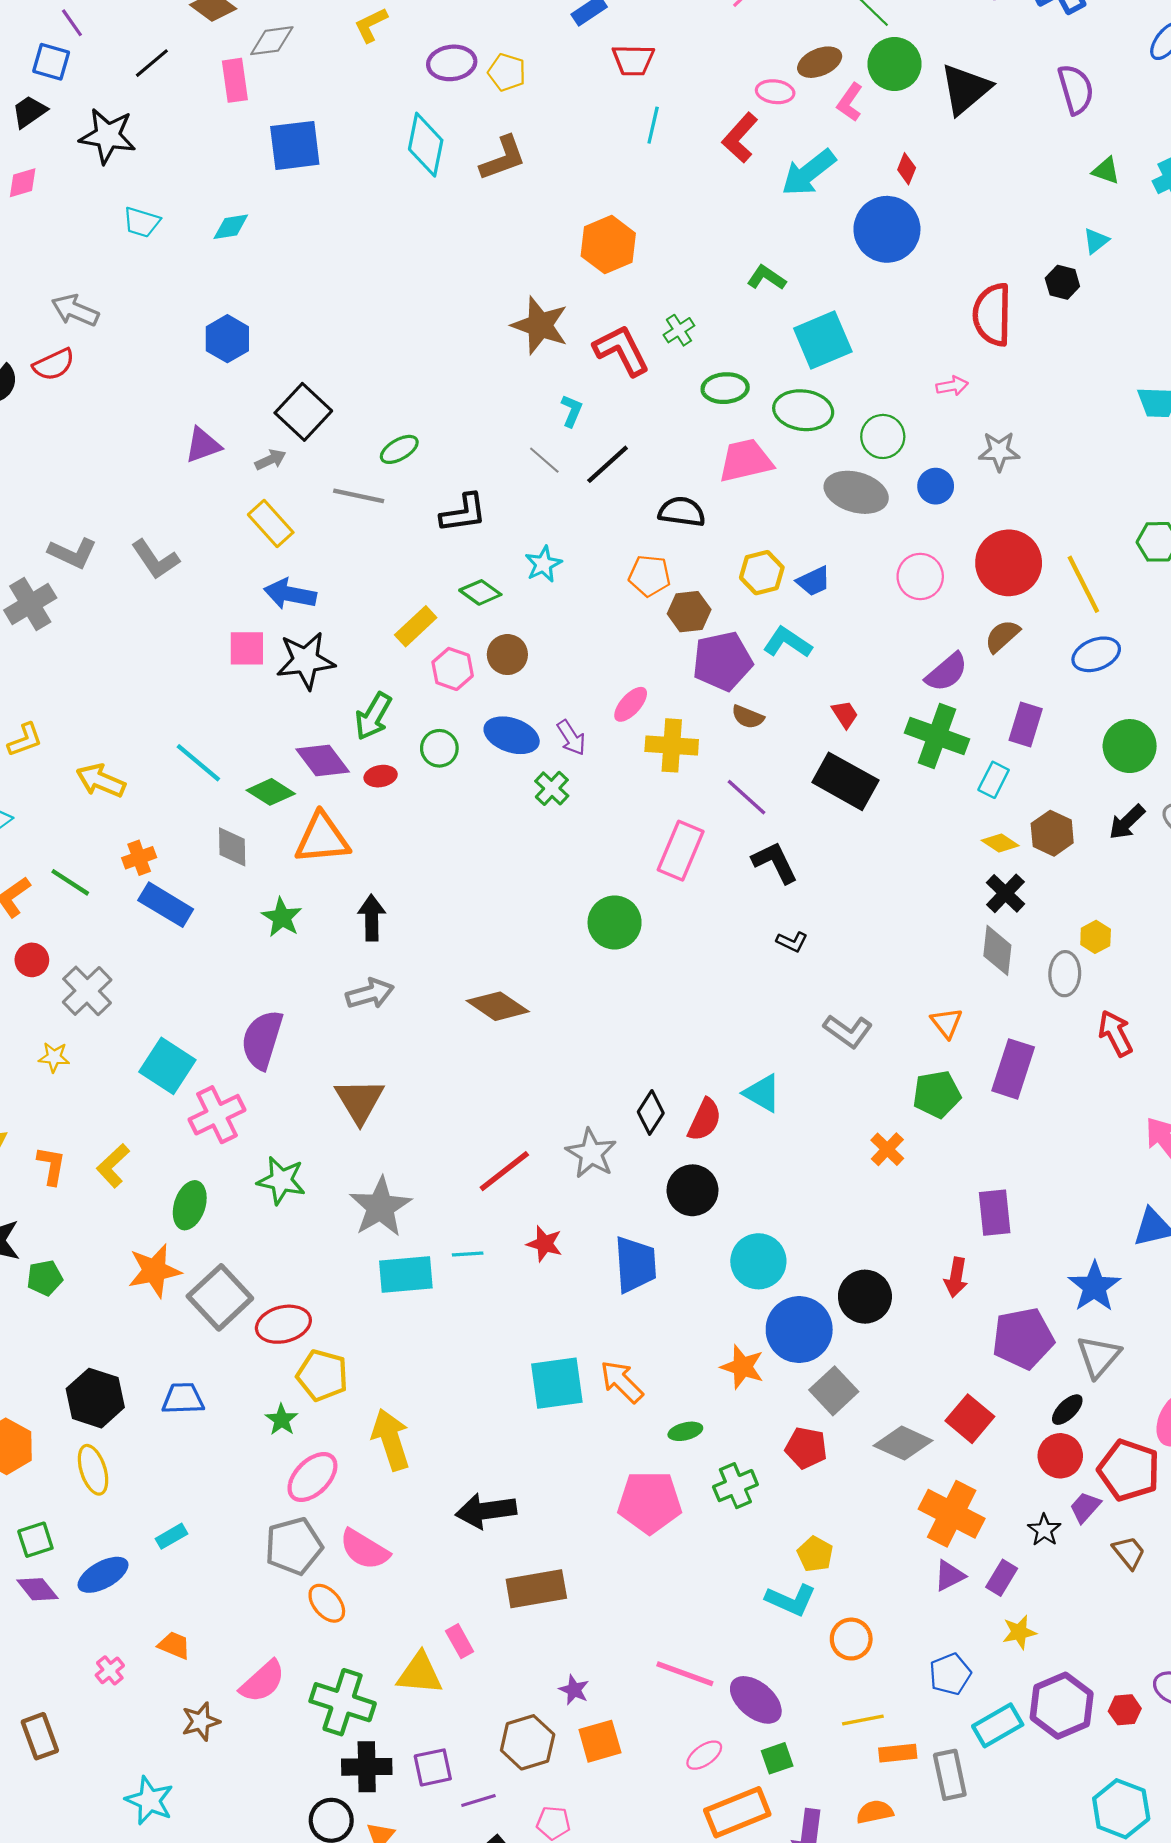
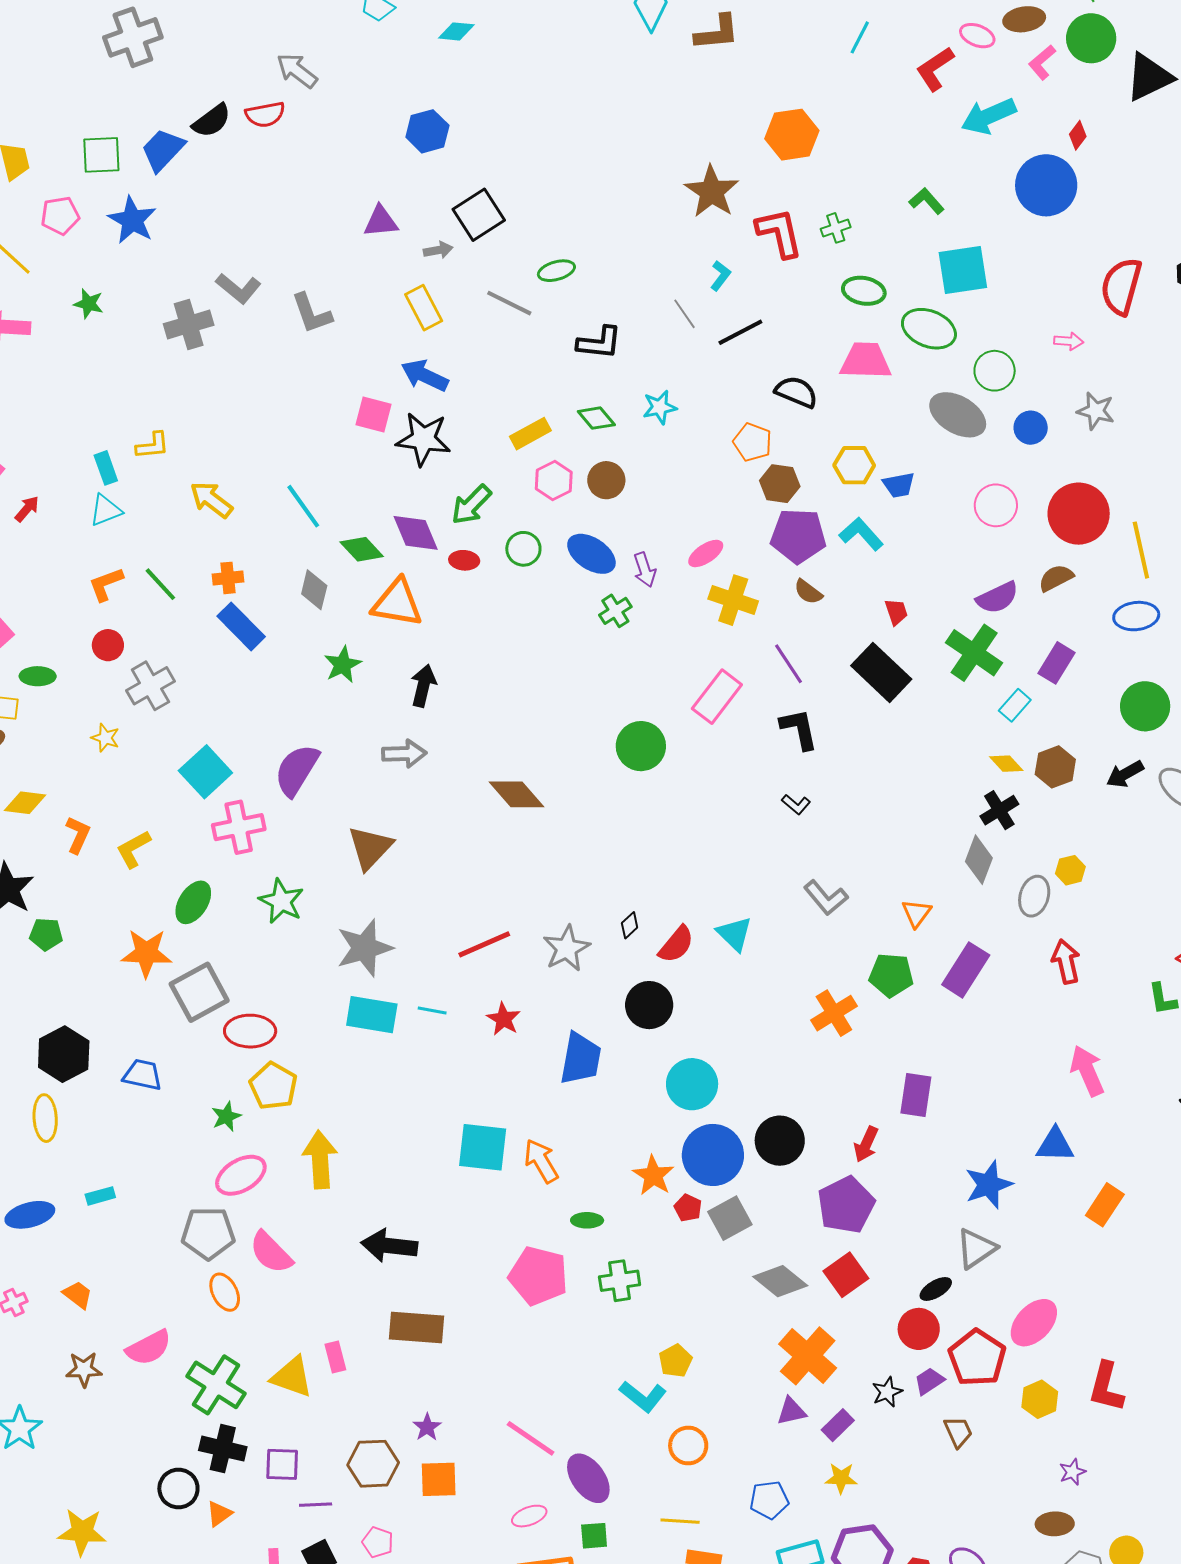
black diamond: (651, 1112) -> (630, 925), size x0.7
orange cross: (887, 1149) -> (834, 1013), size x1.4
purple pentagon: (1023, 1338) -> (846, 1205), moved, turned -30
red pentagon: (806, 1448) -> (688, 1208), moved, size x0.7

